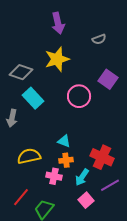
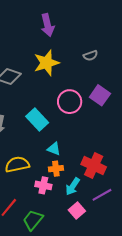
gray semicircle: (99, 39) -> (90, 56), moved
purple square: (108, 79) -> (100, 95), moved
cyan rectangle: (33, 98) -> (37, 119), moved

